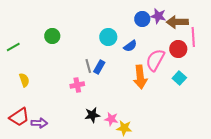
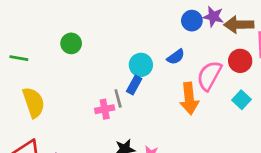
cyan circle: (108, 37) -> (141, 65), moved
green line: (13, 47) -> (19, 58), turned 40
gray line: (88, 66) -> (118, 98), moved
yellow semicircle: (24, 80) -> (34, 102), size x1.6

